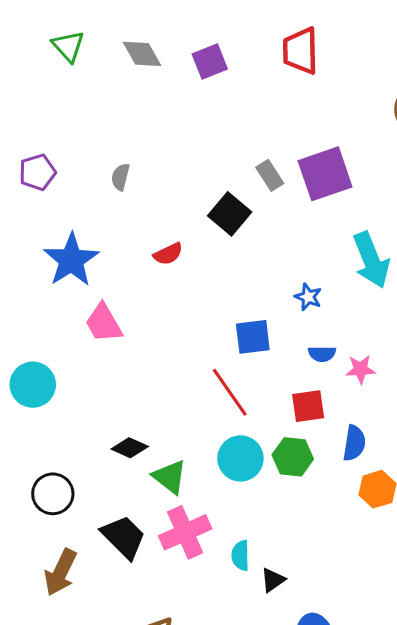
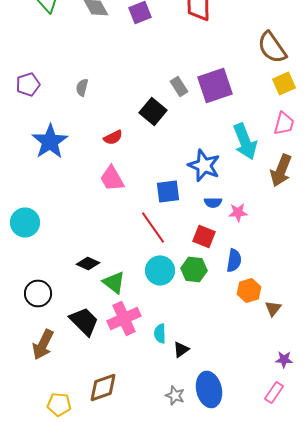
blue star: (308, 297) -> (204, 165), size x1.8
pink trapezoid: (104, 323) -> (112, 178), moved
red square: (308, 406) -> (204, 236), turned 30

